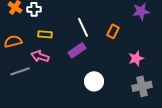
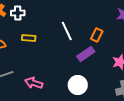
purple rectangle: (77, 50) -> (86, 54), moved
pink arrow: (40, 56) -> (34, 83), moved

